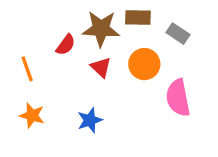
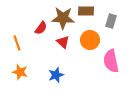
gray rectangle: (178, 34) -> (111, 21), turned 72

